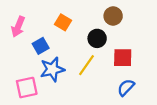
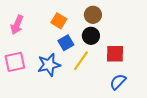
brown circle: (113, 16) -> (93, 15), moved
blue square: (41, 46) -> (66, 43), moved
pink square: (27, 87) -> (15, 62), moved

